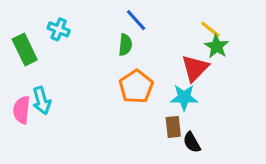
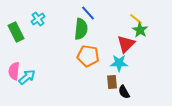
cyan cross: (59, 29) -> (38, 19), turned 32
green semicircle: (125, 45) -> (81, 29), size x1.5
orange pentagon: (136, 87) -> (88, 56), turned -30
cyan arrow: (42, 101) -> (27, 77), moved, turned -114

